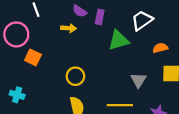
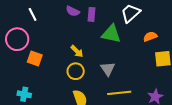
yellow arrow: (69, 28) -> (77, 51), moved, turned 48
green triangle: (119, 40) -> (111, 34), turned 35
gray triangle: (138, 80) -> (108, 69), moved

